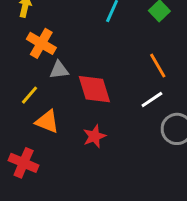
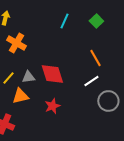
gray triangle: (59, 70) -> (28, 77), moved
orange triangle: (47, 122) -> (20, 96), turned -36

